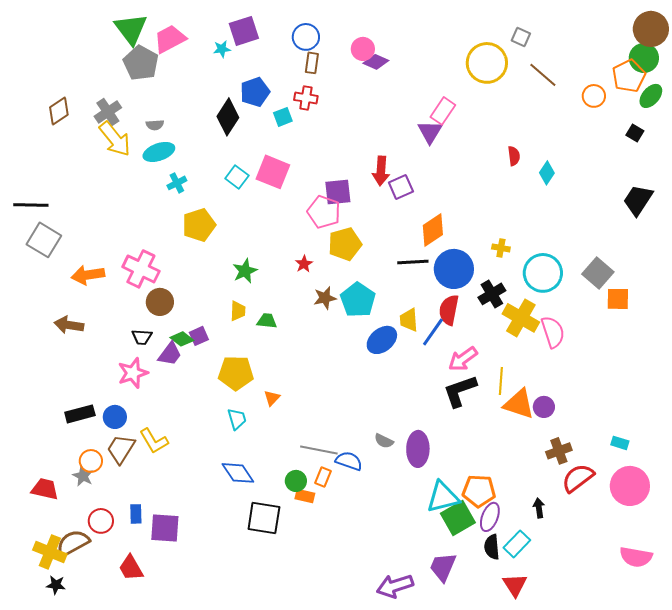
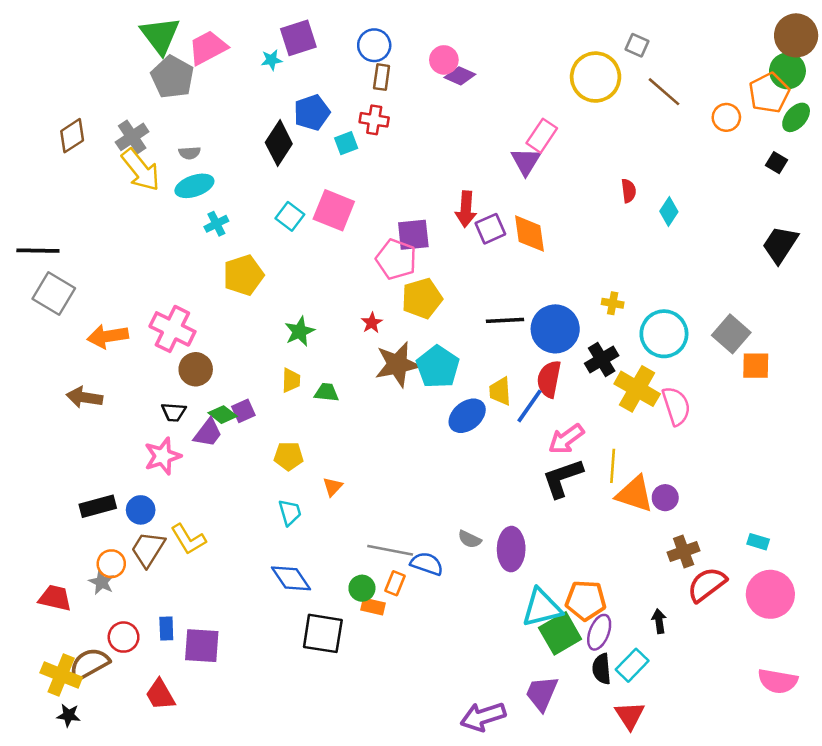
orange diamond: (433, 230) -> (529, 234), moved, turned -64
brown star: (325, 298) -> (397, 364), size x1.6
yellow pentagon: (236, 373) -> (289, 456), size x0.7

